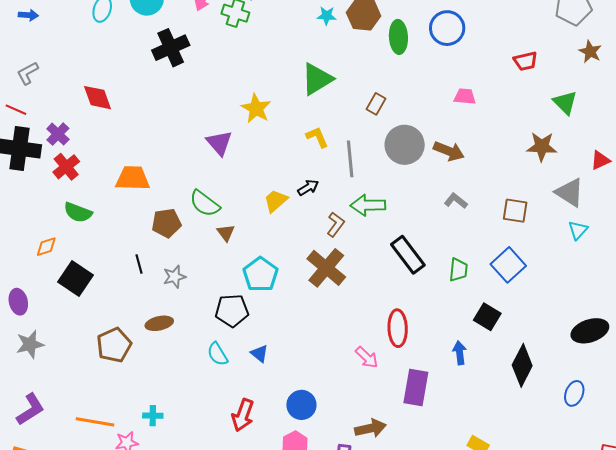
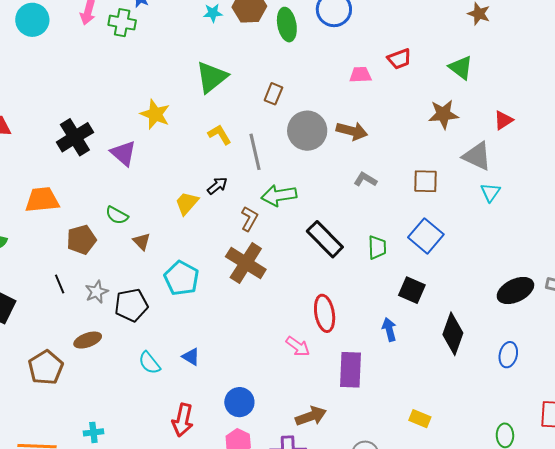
black cross: (171, 48) -> (75, 137), moved
red trapezoid: (525, 61) -> (399, 59), moved
green semicircle: (205, 203) -> (117, 215), size x0.7
black pentagon: (232, 311) -> (131, 305), moved

